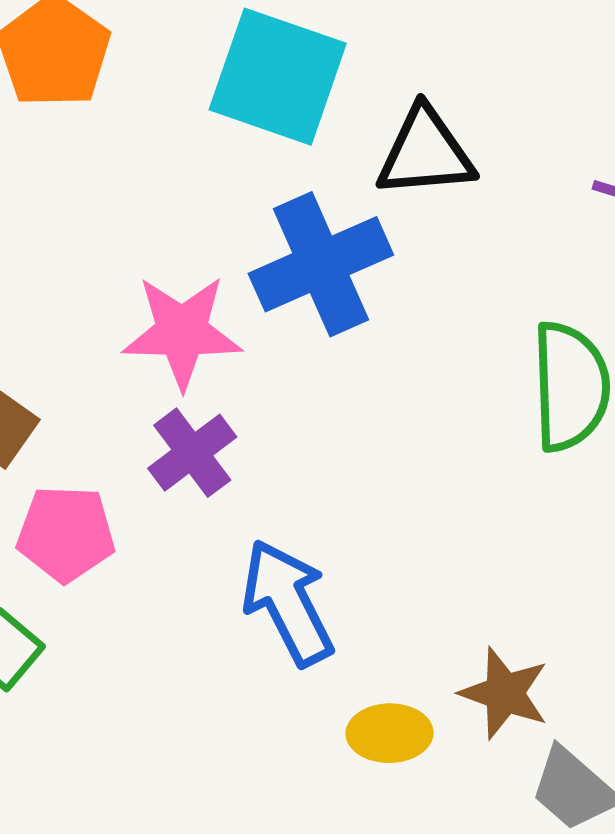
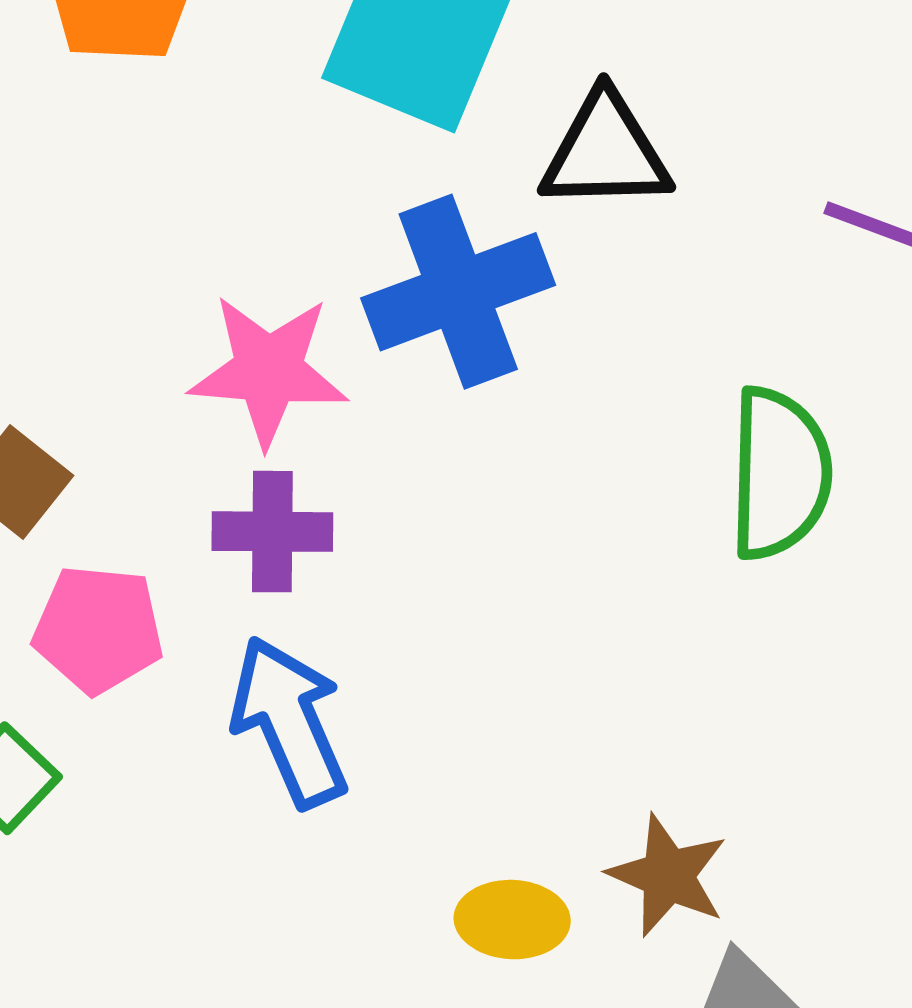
purple cross: (192, 453) -> (272, 532), turned 34
blue arrow: (288, 603) -> (289, 722), moved

